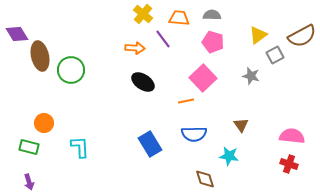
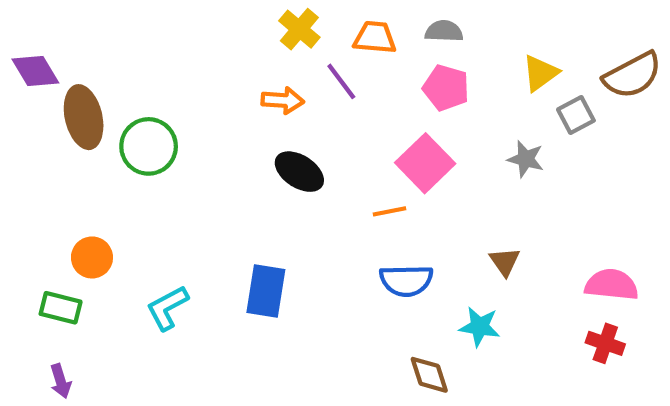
blue rectangle: (150, 144) -> (266, 291), moved, turned 40
cyan L-shape: (80, 147) -> (167, 308), turned -115

